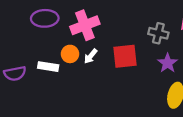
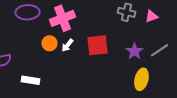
gray cross: (158, 33) -> (126, 12), moved
white rectangle: (48, 67) -> (30, 80), moved

